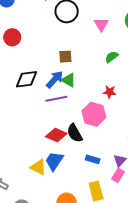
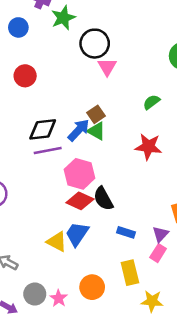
pink triangle: (101, 24) -> (107, 67), moved
brown square: (65, 57) -> (96, 114), moved, turned -32
red star: (110, 92) -> (148, 147), size x1.5
purple line: (56, 99) -> (48, 151), moved
pink hexagon: (94, 114) -> (79, 174), moved

